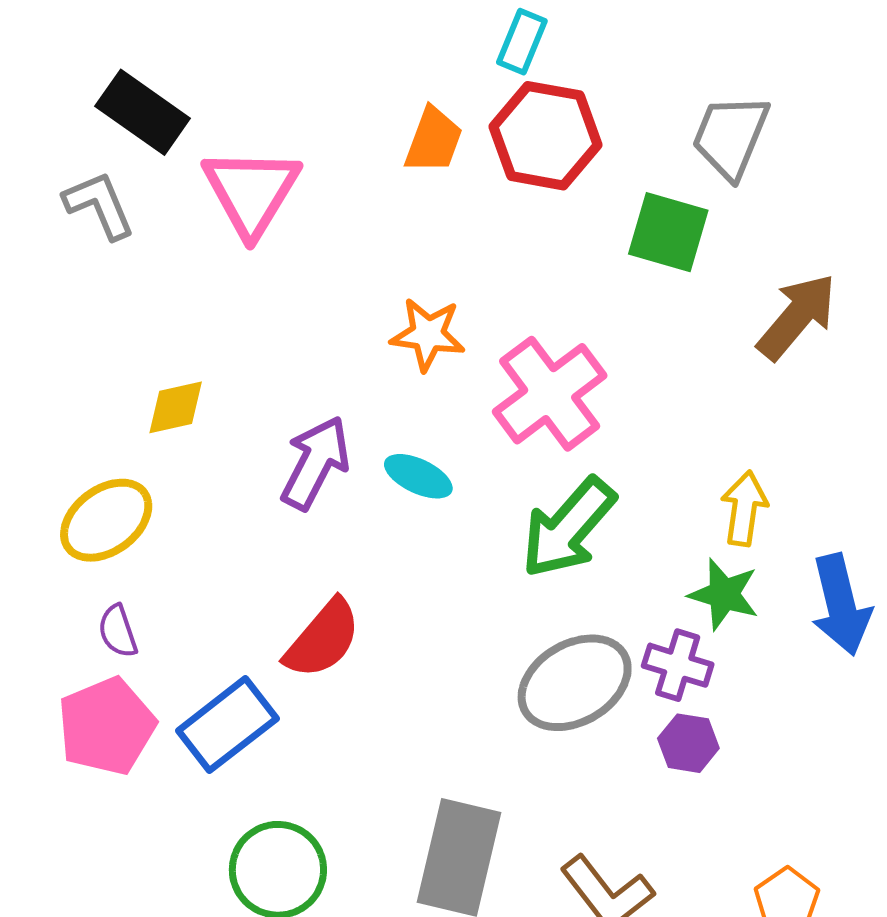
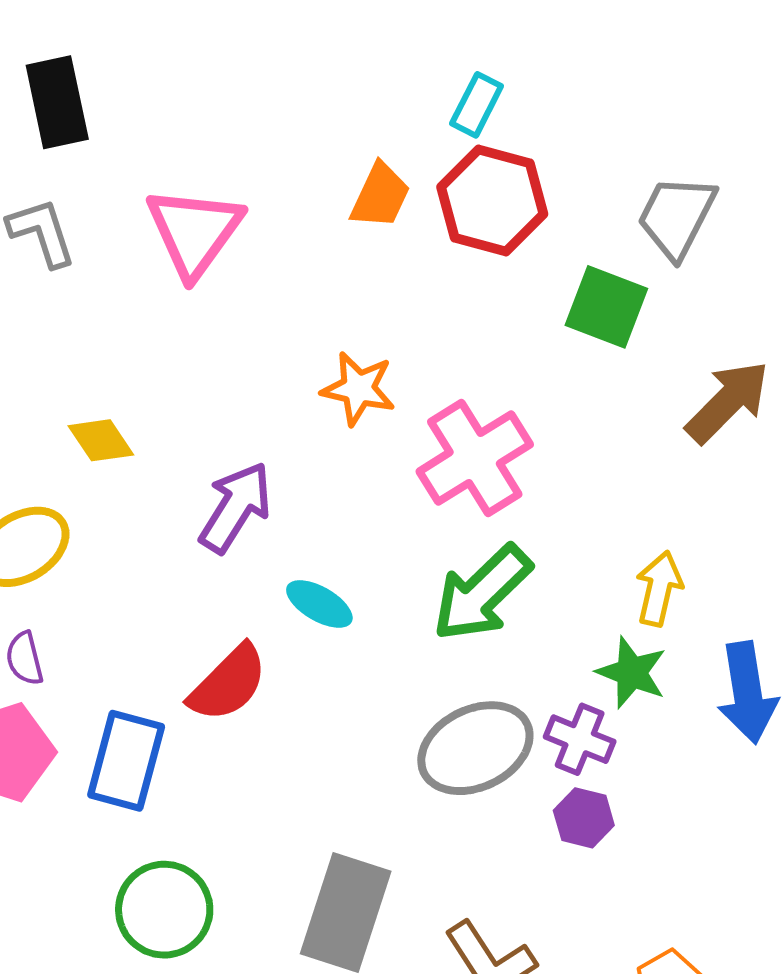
black rectangle: (143, 112) -> (57, 102), moved, turned 38
yellow diamond: (176, 407) -> (101, 440), turned 64
cyan ellipse: (418, 476) -> (319, 604), moved
blue rectangle: (227, 725) -> (126, 761), turned -42

